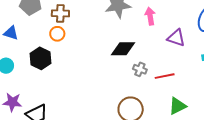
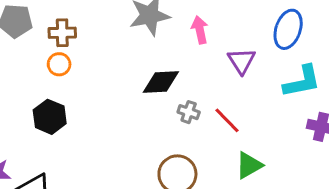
purple triangle: (176, 38) -> (242, 61), turned 42
black hexagon: (40, 58) -> (50, 117), moved
red line: (165, 76) -> (227, 120), turned 60

